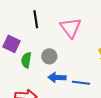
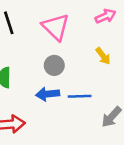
gray circle: (49, 56) -> (54, 65), moved

